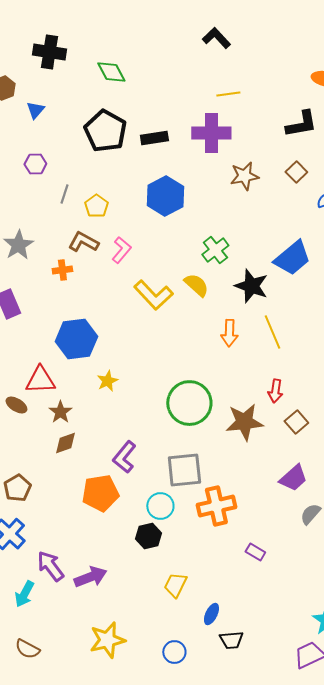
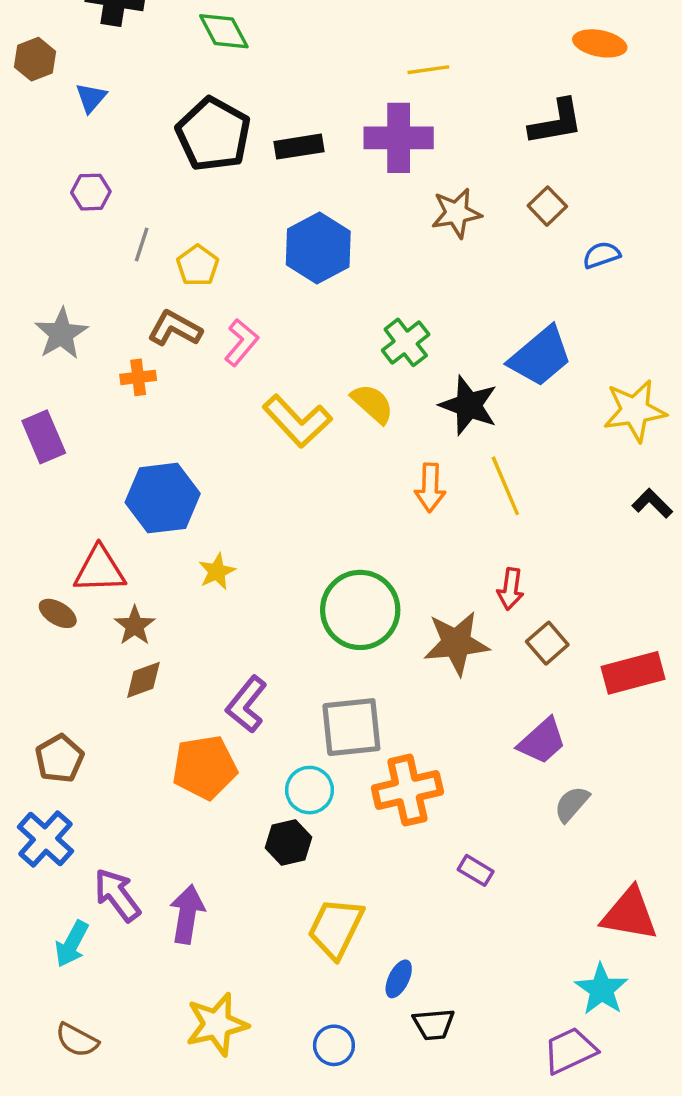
purple arrow: (90, 577) -> (187, 914), turned -60
yellow trapezoid: (175, 585) -> (336, 928), size x1.4

